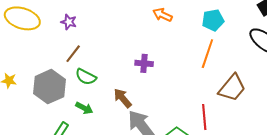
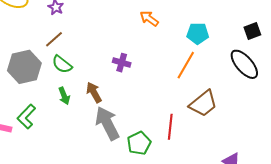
green arrow: (84, 108) -> (64, 96), moved, turned 30

